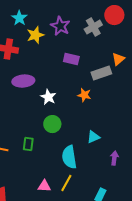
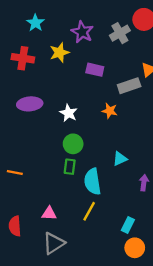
yellow star: (35, 35) -> (59, 53), moved
purple ellipse: (23, 81) -> (30, 104), moved
green rectangle: (28, 144) -> (70, 167), moved
pink triangle: (44, 186) -> (49, 214), moved

